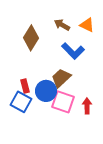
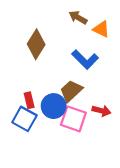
brown arrow: (62, 25) -> (78, 17), moved
red arrow: (87, 106) -> (101, 111), moved, turned 105

